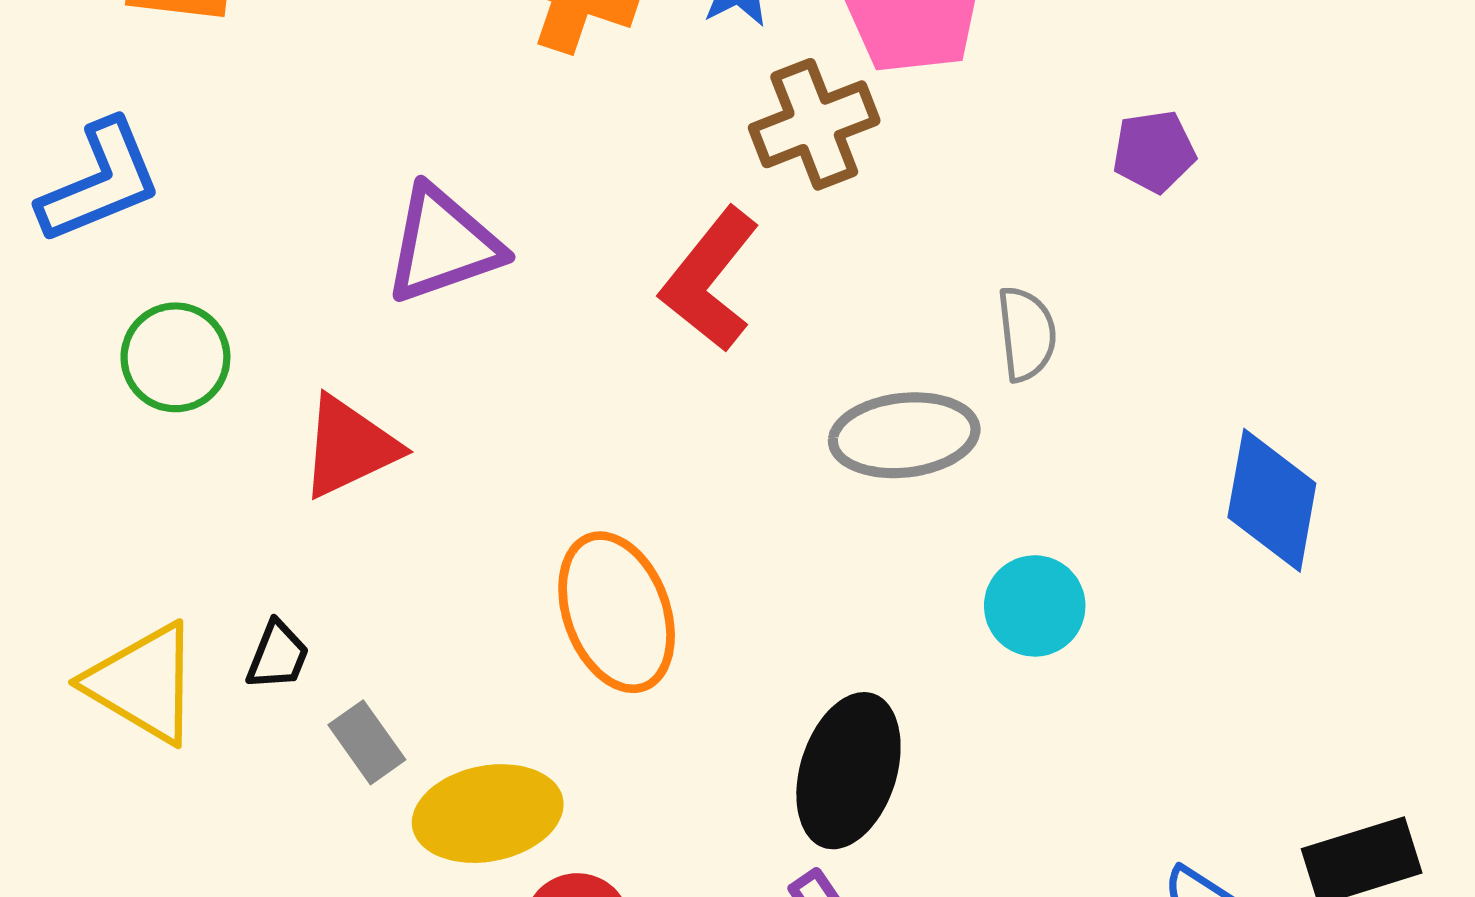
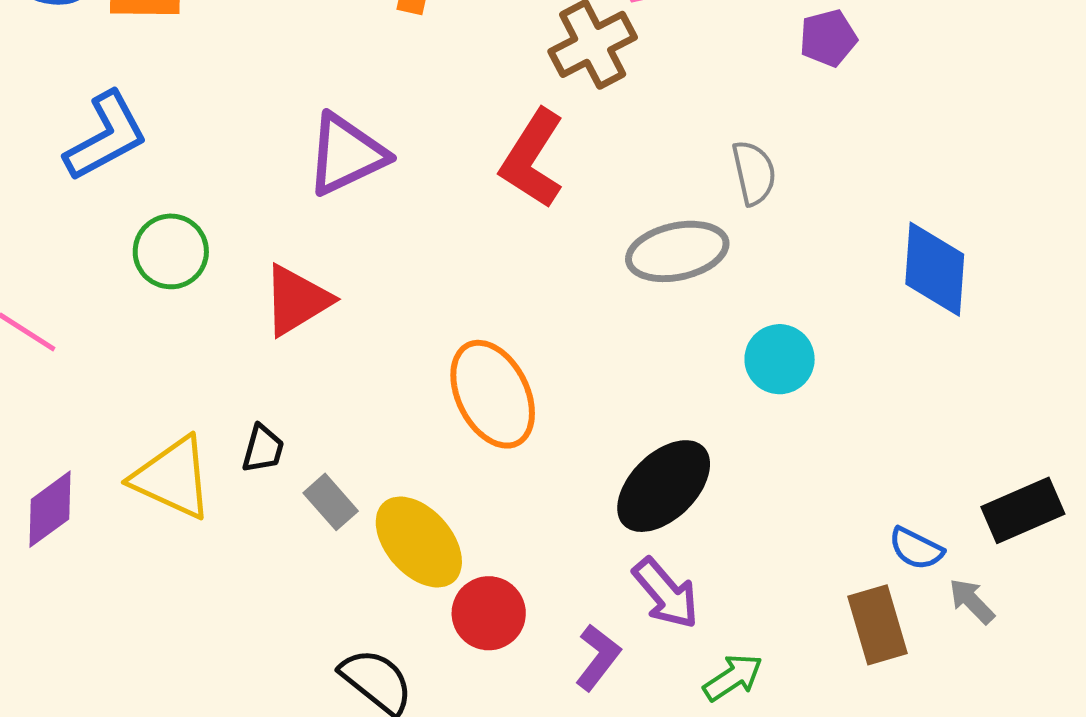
black ellipse: (848, 771) -> (664, 486), turned 34
yellow ellipse: (488, 814) -> (419, 542), turned 66

